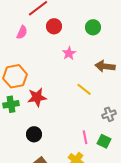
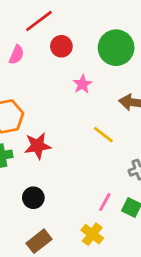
green circle: (93, 27) -> (116, 48), size x1.6
pink line: (85, 137) -> (105, 202), turned 40

